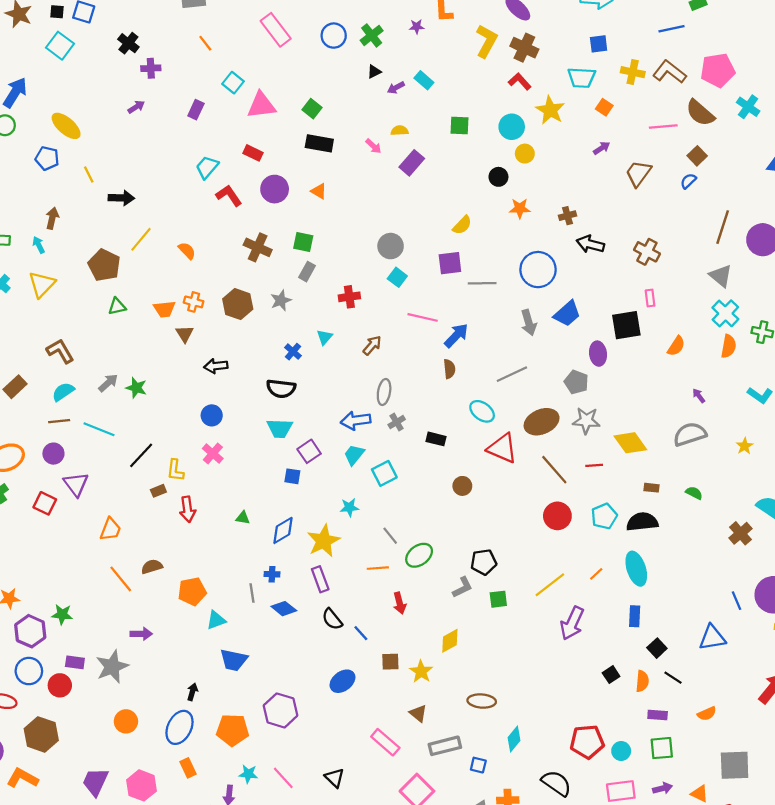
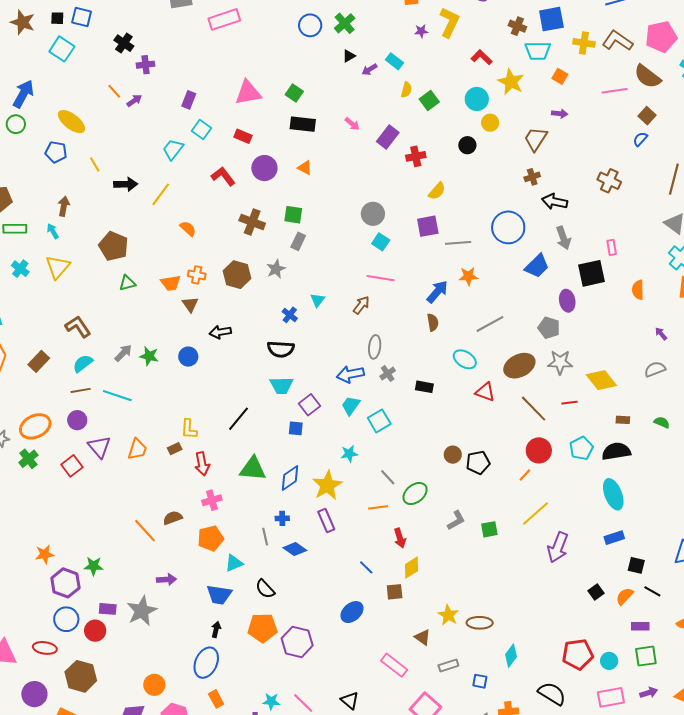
purple star: (417, 27) -> (421, 31), moved
pink rectangle: (276, 30) -> (224, 19), moved, turned -68
orange line: (205, 43) -> (114, 91), moved
blue square: (599, 44) -> (551, 19), size x1.5
brown cross: (524, 48) -> (517, 26), moved, size x0.7
cyan square: (233, 83) -> (201, 130), moved
green square: (460, 125) -> (429, 101), turned -36
yellow semicircle: (400, 131) -> (406, 90), moved, turned 112
purple arrow: (602, 148) -> (560, 114), turned 42
cyan trapezoid: (207, 167) -> (173, 149), moved
brown trapezoid: (638, 173) -> (536, 139), moved
orange star: (520, 208) -> (468, 276), moved
yellow line: (141, 239) -> (161, 194), moved
brown cross: (647, 252) -> (609, 181), moved
red cross: (349, 297) -> (416, 156), moved
pink line: (423, 317) -> (381, 278), moved
gray arrow: (529, 323) -> (563, 238), moved
orange semicircle: (676, 346) -> (638, 290), turned 150
blue circle: (212, 415) -> (188, 357), moved
gray semicircle: (690, 434) -> (655, 369), size x0.7
red triangle: (502, 448) -> (485, 392), size x0.7
pink cross: (213, 454) -> (212, 500), moved, turned 36
black line: (141, 455) -> (238, 419), moved
brown circle: (462, 486) -> (453, 455), moved
red square: (45, 503) -> (72, 466), turned 30
green triangle: (243, 518) -> (253, 469), size x2.0
orange trapezoid: (110, 529) -> (137, 449), moved
black pentagon: (484, 562) -> (478, 463), moved
orange line: (596, 574) -> (525, 475), moved
blue rectangle: (635, 616) -> (614, 538), turned 72
black semicircle: (332, 619) -> (265, 589), moved
yellow diamond: (450, 641) -> (411, 568), moved
black square: (657, 648) -> (636, 565), turned -30
blue trapezoid: (234, 660) -> (219, 595), moved
yellow star: (421, 671) -> (448, 615), moved
orange semicircle: (642, 681) -> (625, 596), turned -138
orange circle: (126, 721) -> (154, 685), moved
orange pentagon: (233, 730) -> (263, 628), moved
gray rectangle: (445, 746) -> (448, 665), size x0.7

